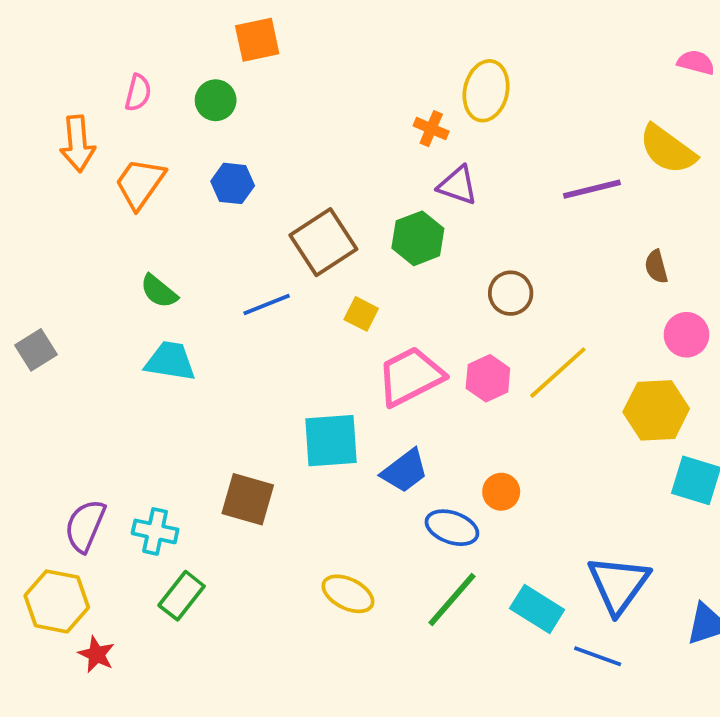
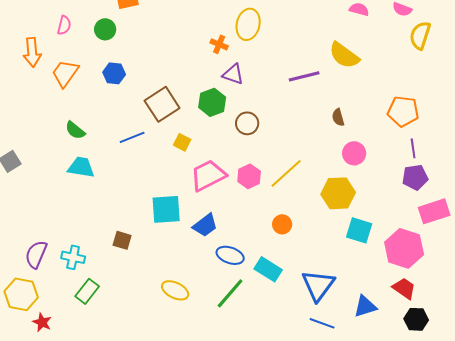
brown circle: (511, 293) -> (247, 123), moved
orange circle: (501, 492) -> (282, 224), moved
brown square: (248, 499) -> (122, 240), size x0.7
cyan rectangle: (537, 609) -> (268, 269), moved
blue line: (598, 656) -> (322, 323), moved

